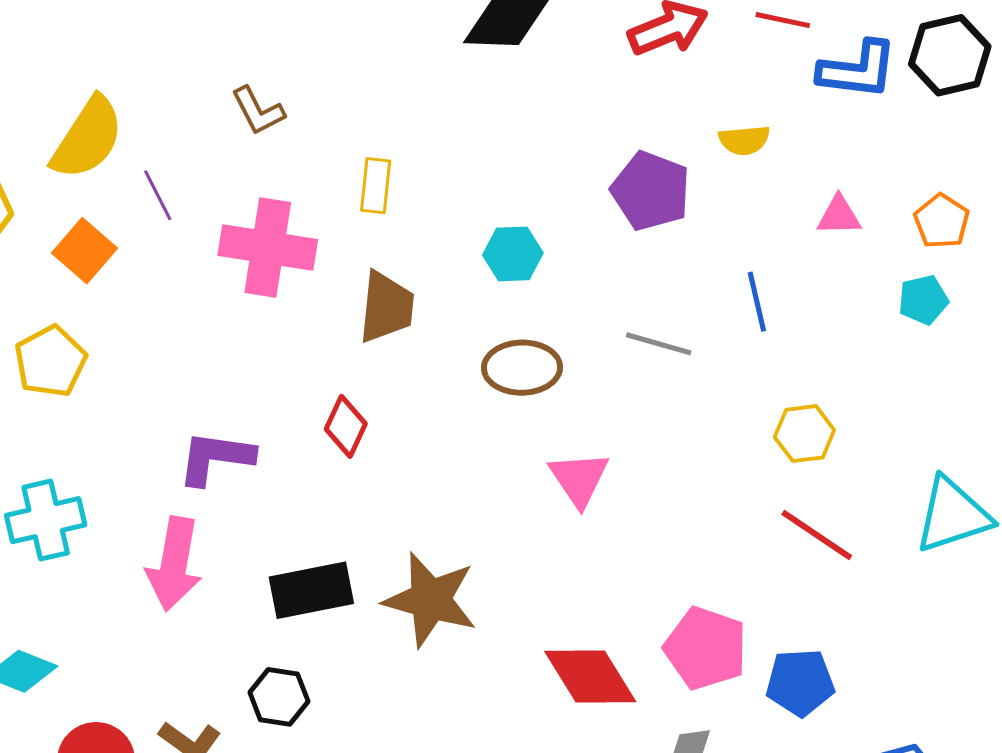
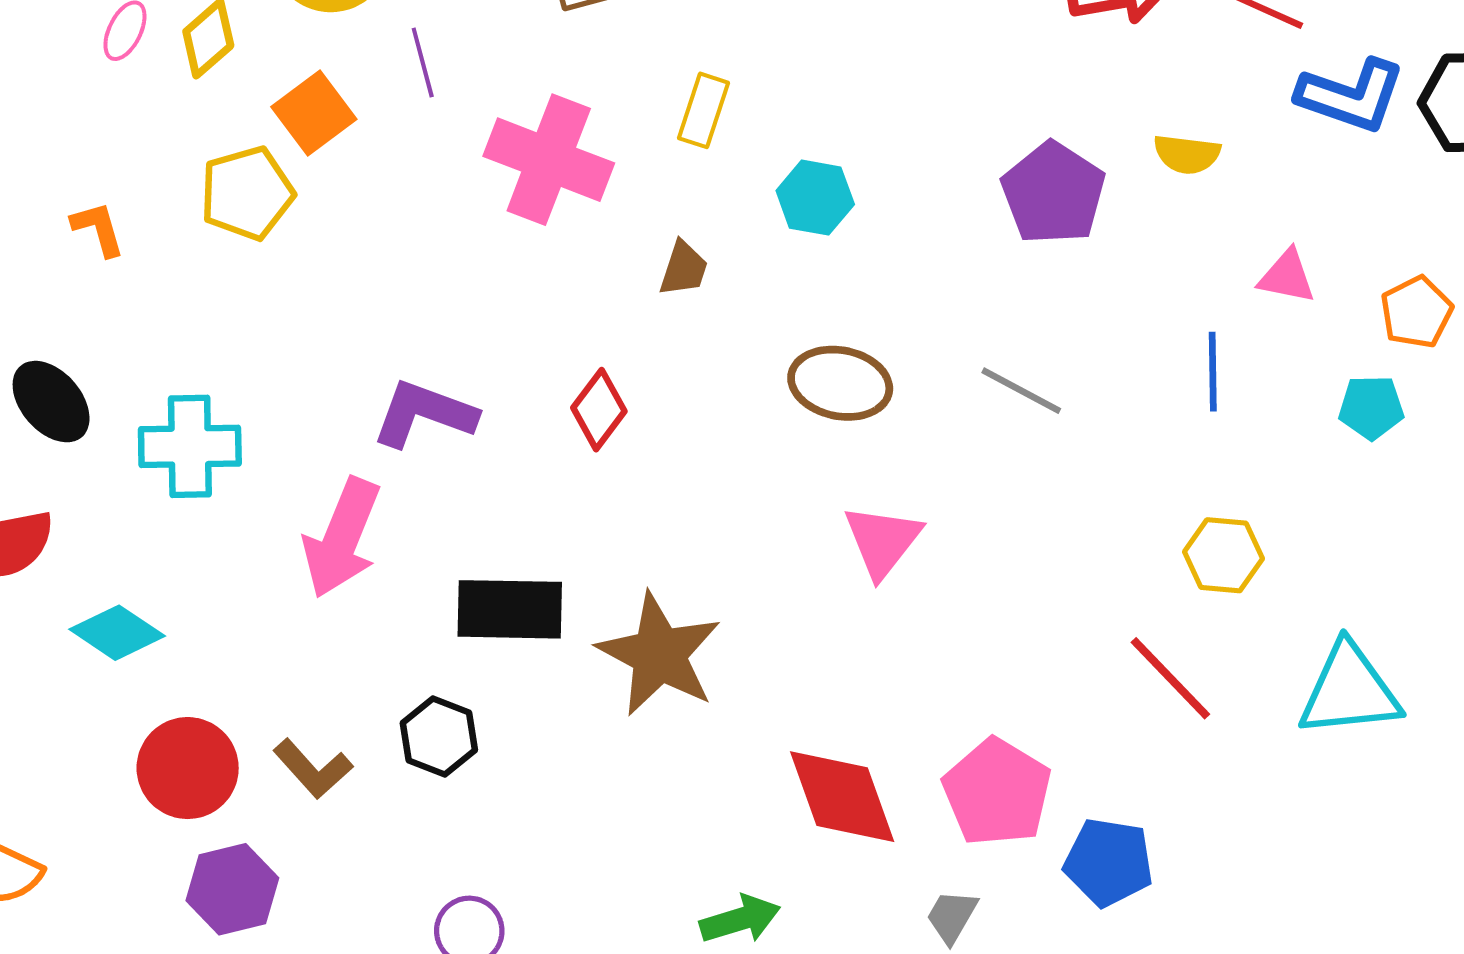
cyan hexagon: (513, 254) -> (815, 198), moved
blue line: (757, 302) -> (1213, 372), moved
brown trapezoid: (386, 307) -> (684, 269), size x0.6
yellow pentagon: (50, 361) -> (247, 193), moved
yellow hexagon: (804, 434) -> (1223, 555), moved

